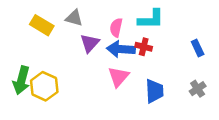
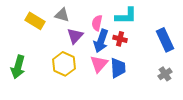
blue rectangle: (198, 48) -> (165, 40), size x1.6
blue arrow: (121, 49) -> (101, 41), turned -75
yellow hexagon: (44, 86) -> (64, 64), moved
blue trapezoid: (154, 91) -> (118, 68), moved

